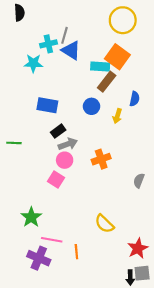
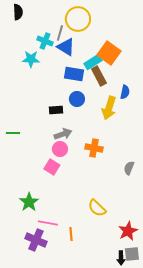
yellow circle: (123, 20) -> (78, 19), moved
cyan cross: (48, 44) -> (45, 41), turned 35
cyan rectangle: (100, 66) -> (93, 62), turned -36
brown rectangle: (107, 82) -> (99, 76), turned -66
blue rectangle: (47, 105) -> (74, 74), moved
blue circle: (92, 106) -> (77, 99), moved
yellow arrow: (117, 116) -> (109, 108), size x1.6
black rectangle: (58, 131) -> (56, 110), moved, turned 32
orange cross: (101, 159) -> (94, 148), turned 30

